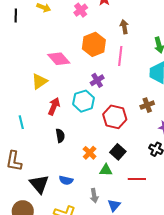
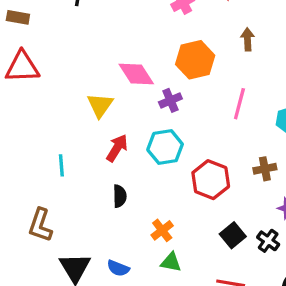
pink line: (120, 56) -> (239, 104), moved
purple cross: (97, 80) -> (170, 100), moved
yellow triangle: (39, 81) -> (100, 105), turned -30
black square: (118, 152) -> (233, 235), moved
green triangle: (106, 170) -> (171, 262), moved

